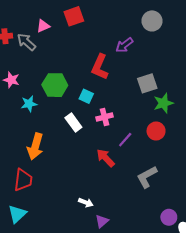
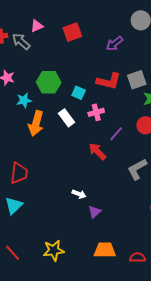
red square: (74, 16) -> (72, 32), moved
red L-shape: (100, 67) -> (109, 81), moved, turned -100
orange arrow: (35, 146) -> (36, 123), moved

